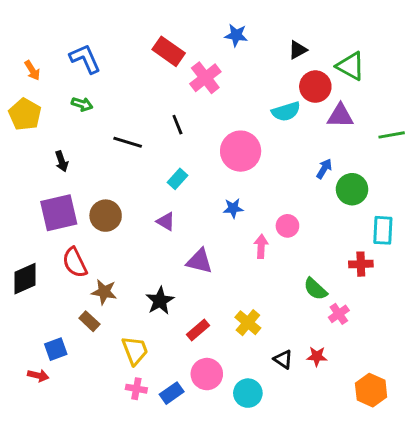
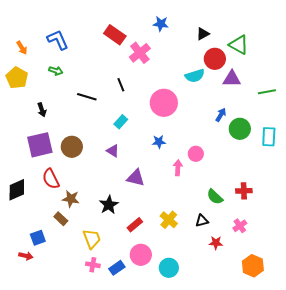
cyan rectangle: (383, 230) -> (269, 137), moved
red cross: (361, 264) -> (244, 191), moved
pink cross: (339, 314) -> (240, 226), moved
black triangle: (283, 359) -> (202, 221), moved, turned -48

